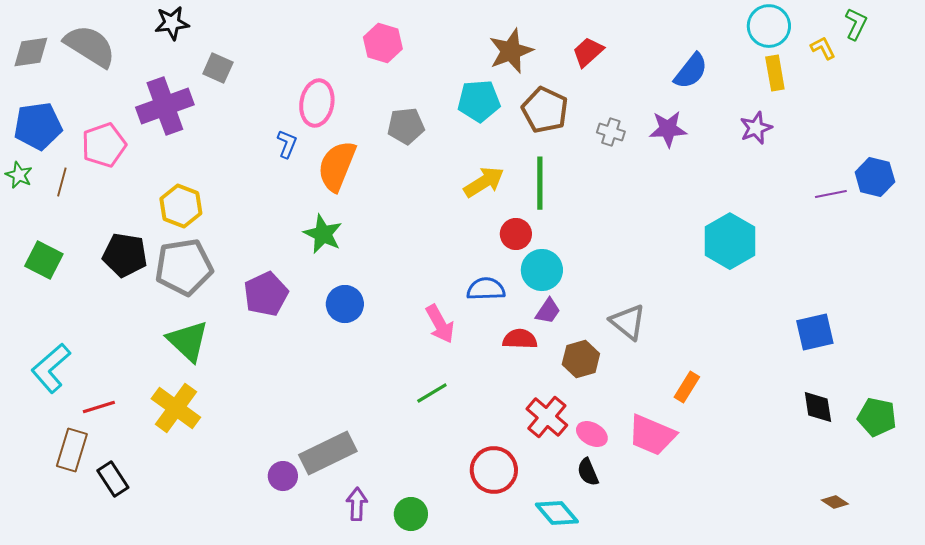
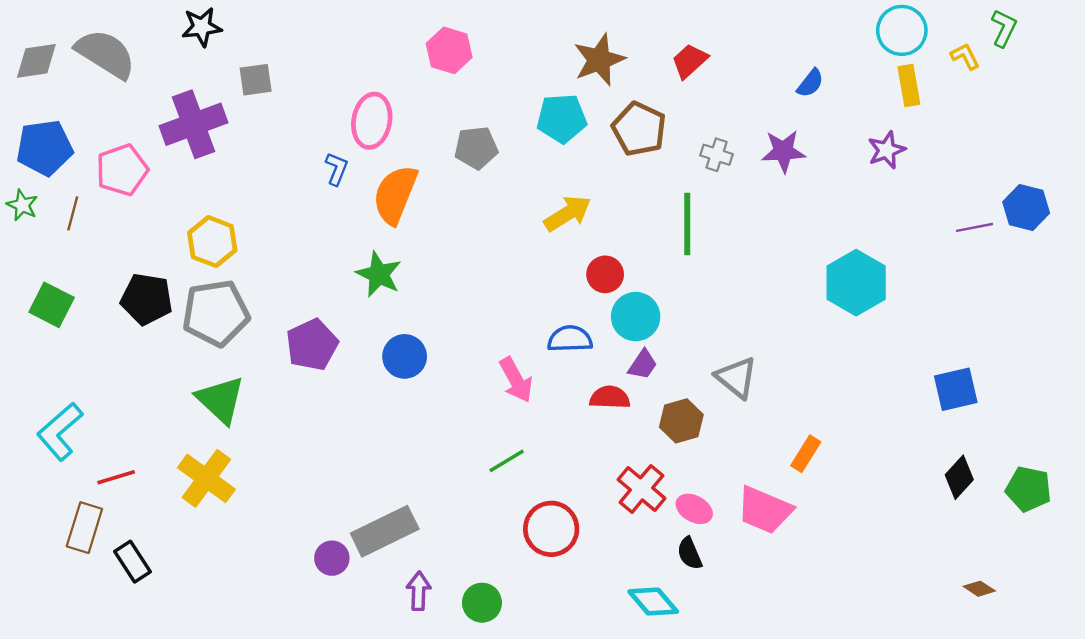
gray square: (218, 68) -> (256, 80), turned -32
blue semicircle: (691, 71) -> (810, 83), size x0.7
green line: (540, 183) -> (687, 224), moved
black diamond: (818, 407) -> (959, 477), turned 51
red circle: (494, 470) -> (551, 529), moved

